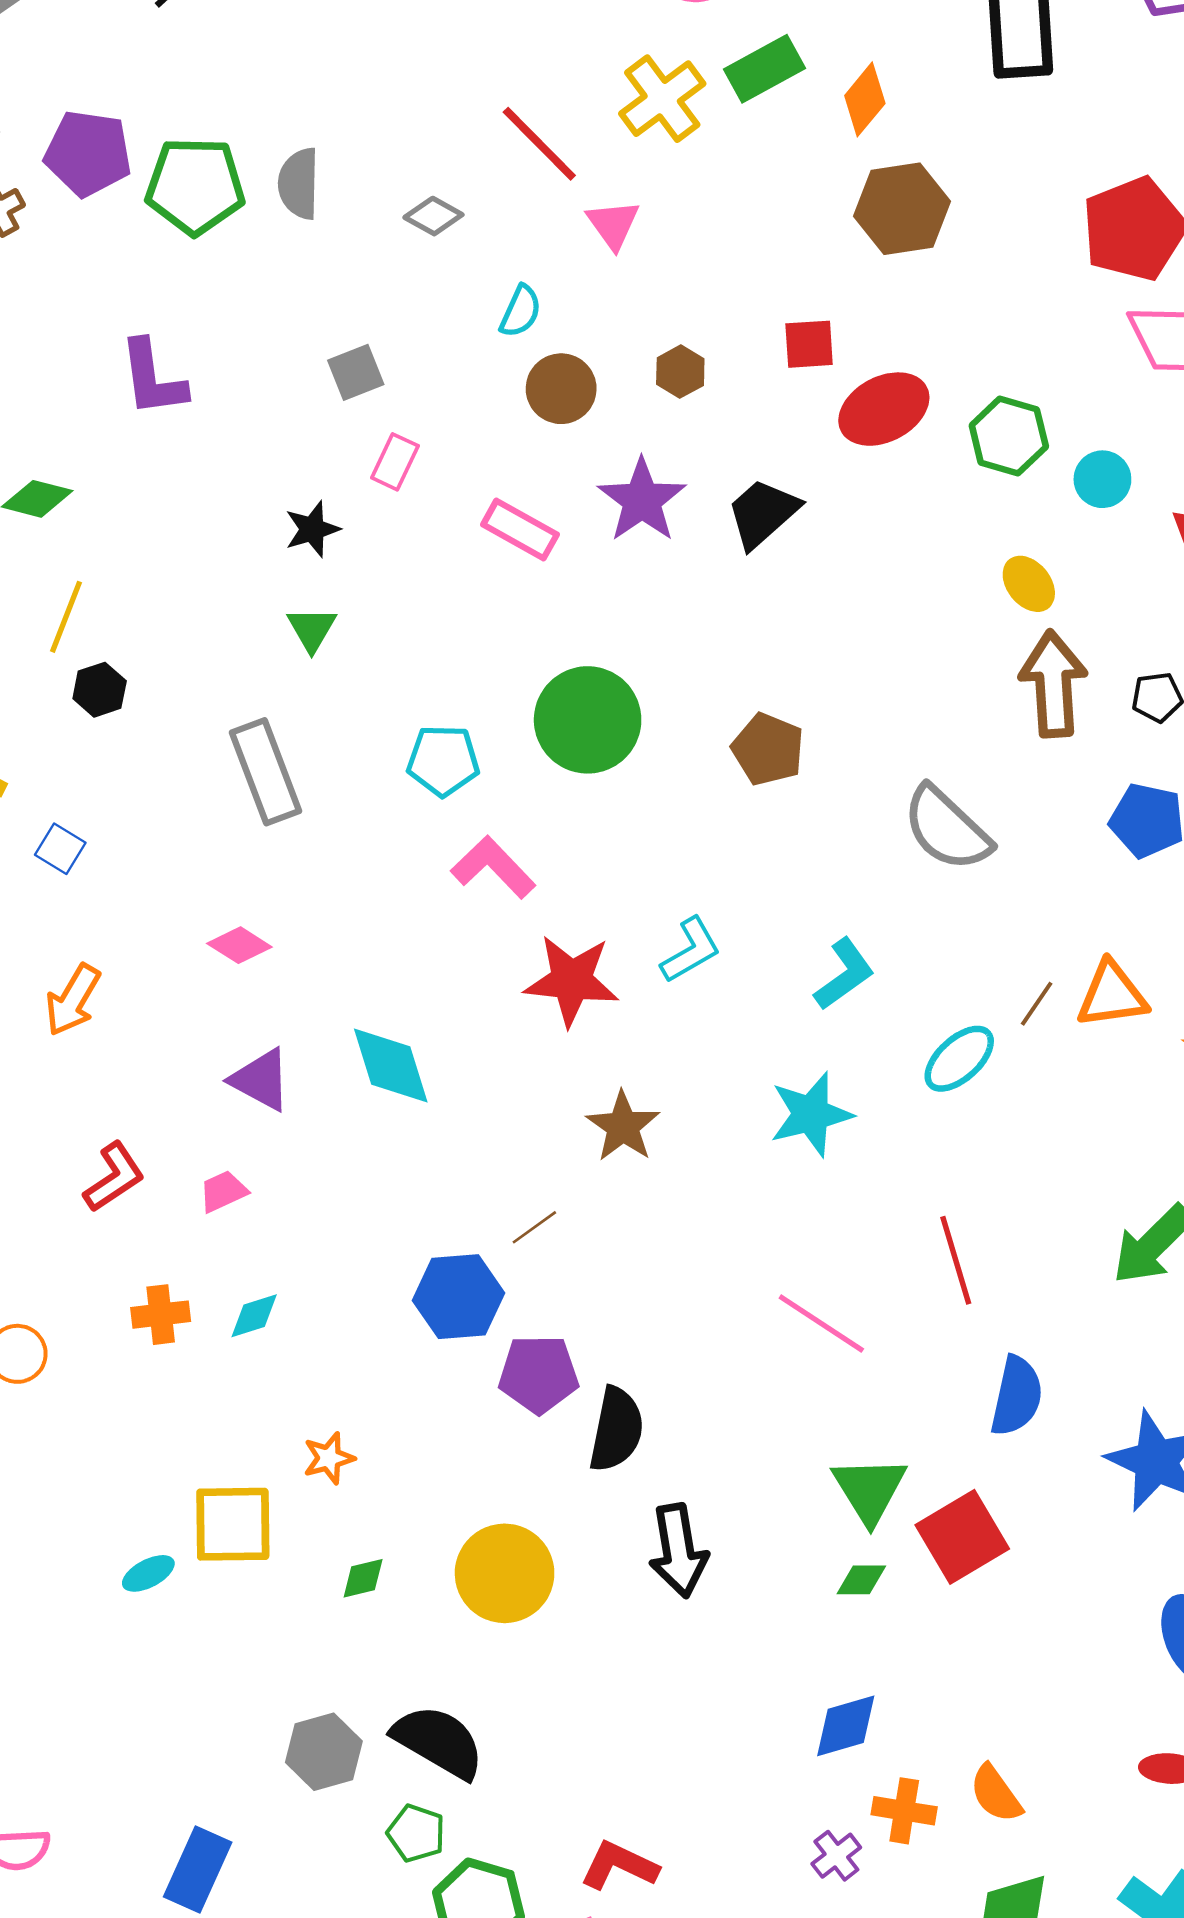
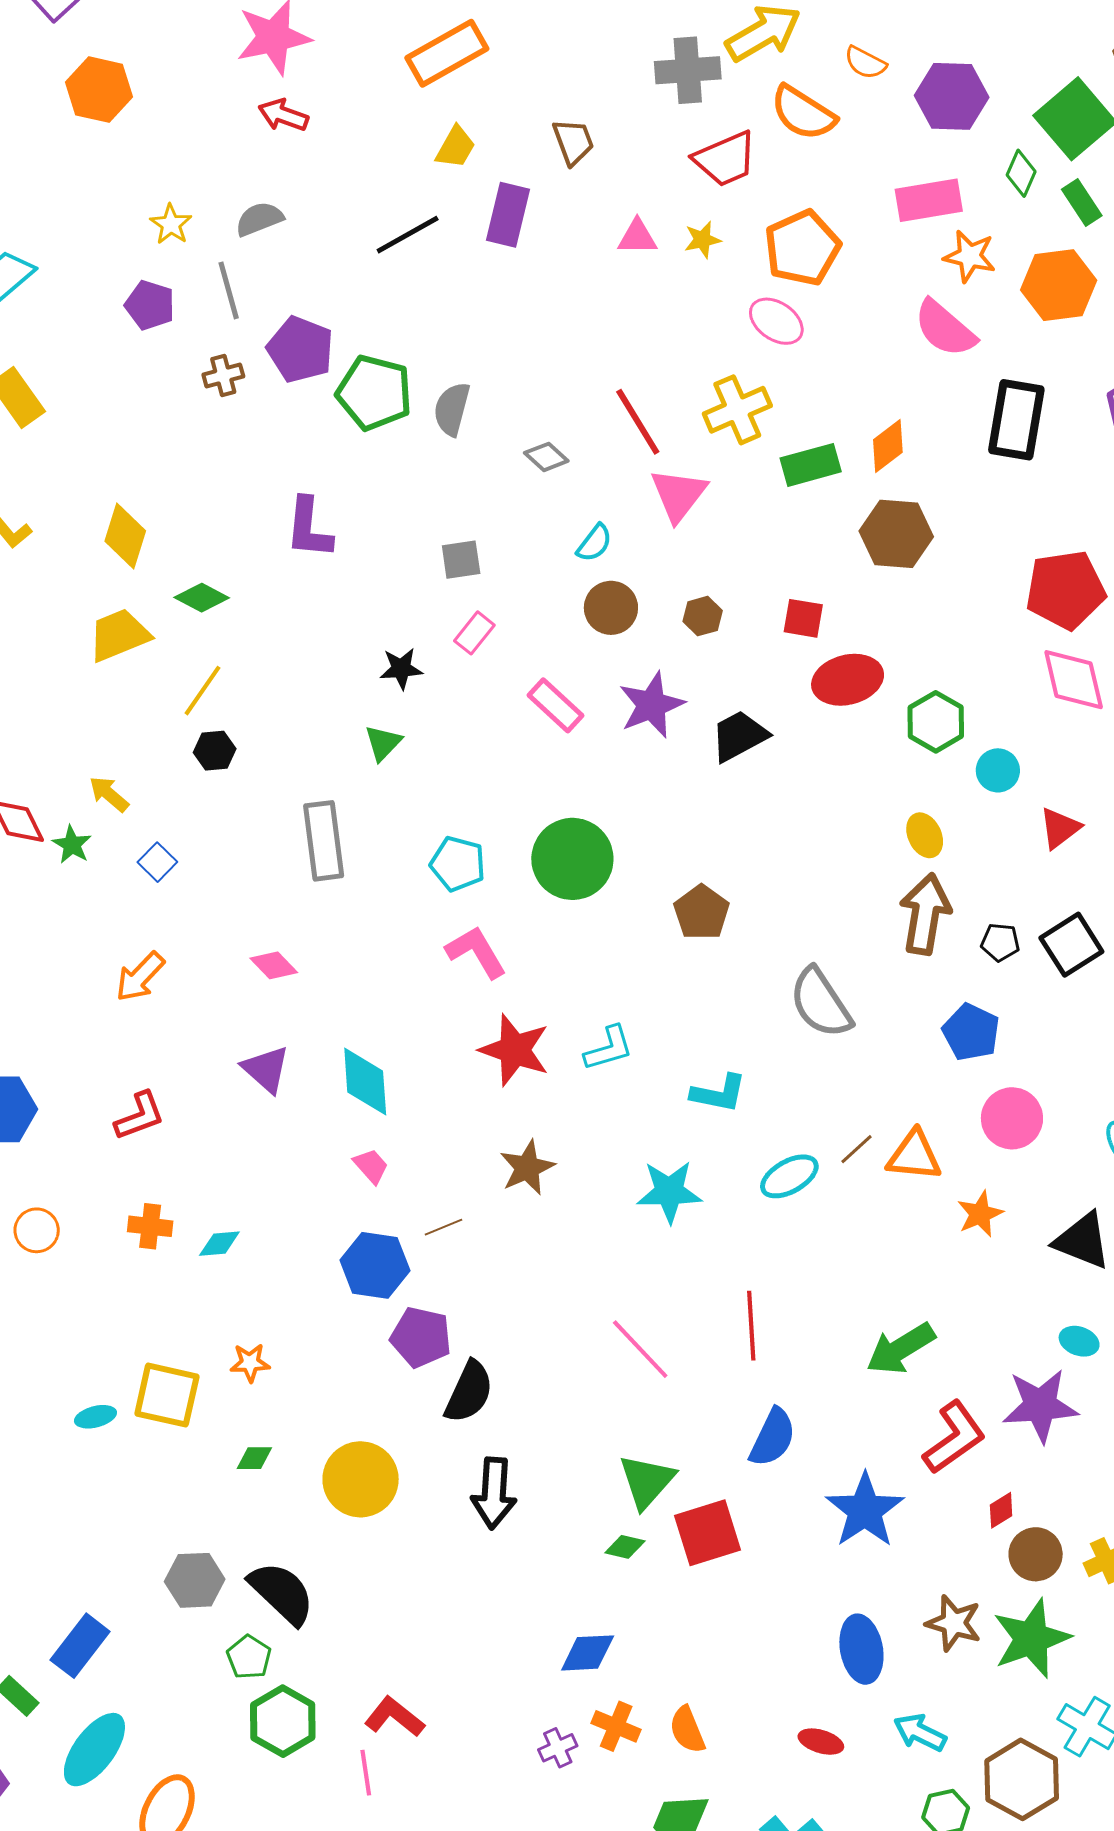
green rectangle: (764, 69) -> (811, 465), moved
pink triangle: (613, 224) -> (679, 495), size x1.4
cyan L-shape: (844, 974) -> (719, 1093), turned 34
pink trapezoid: (223, 1191) -> (371, 1166), moved, turned 60

